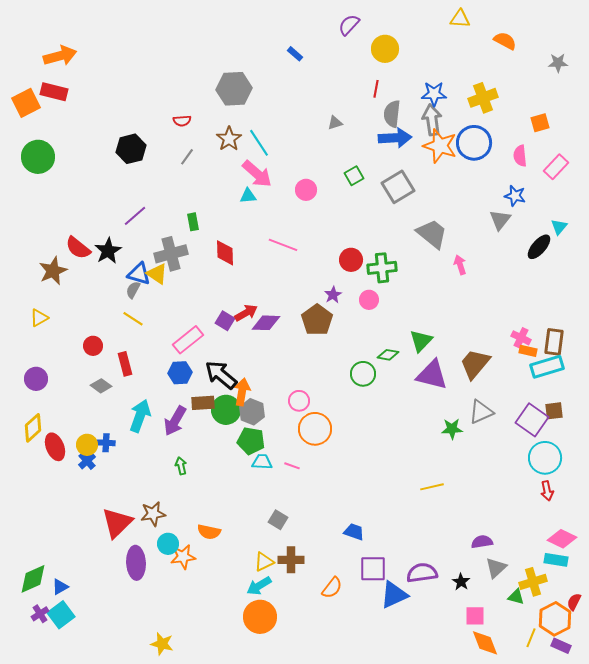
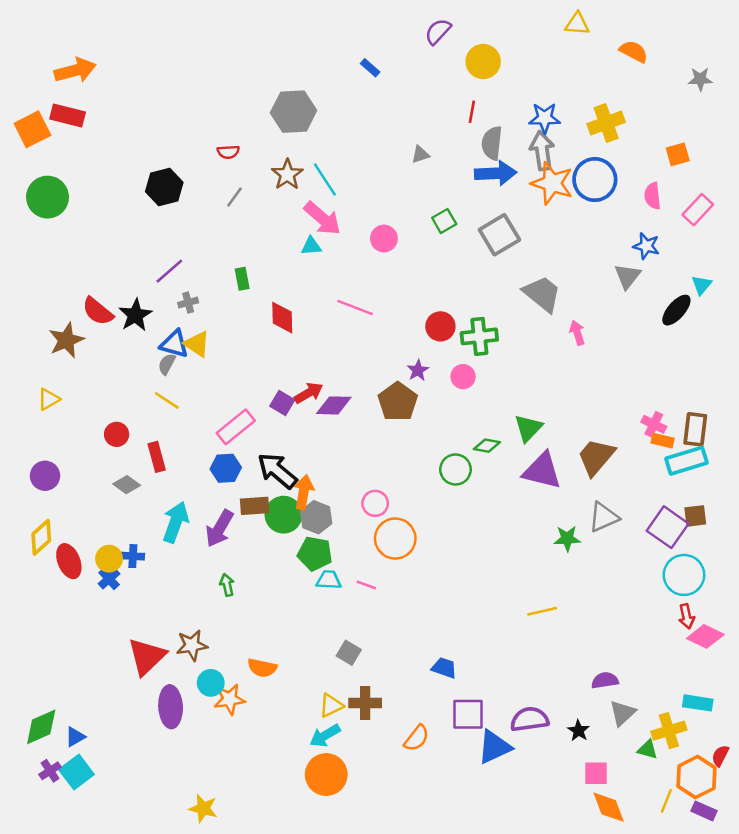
gray cross: (171, 254) -> (188, 303), moved, size x0.5
pink diamond: (562, 539) -> (705, 636), moved

